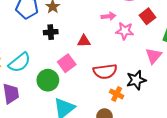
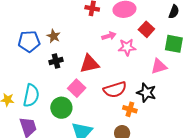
red triangle: (84, 41) -> (89, 64), size x1.5
pink triangle: (154, 56) -> (159, 66), turned 42
cyan semicircle: (19, 62) -> (31, 95), turned -30
black star: (136, 80) -> (146, 93), turned -30

